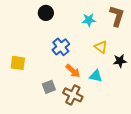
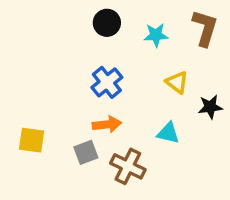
black circle: (46, 13) -> (107, 23), moved
yellow square: (18, 63) -> (32, 140), moved
orange arrow: (73, 71) -> (107, 124), moved, turned -49

